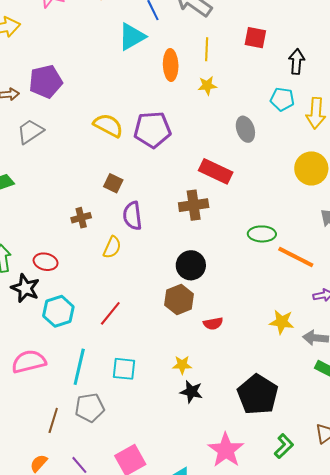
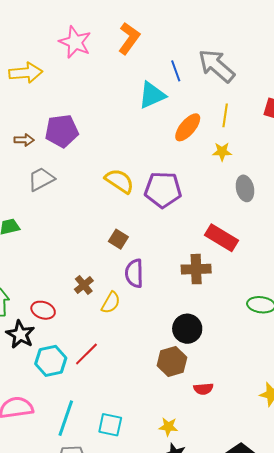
orange ellipse: (171, 65) -> (188, 127), turned 36
gray ellipse: (245, 129) -> (245, 188), moved
brown cross: (81, 218) -> (84, 285), moved, turned -30
red line: (110, 313) -> (86, 354), moved

